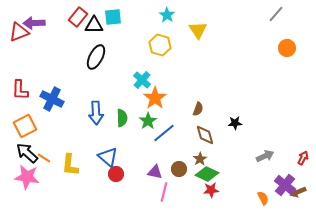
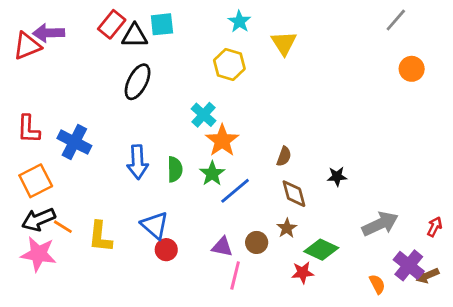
black arrow: (27, 153) -> (39, 220), turned -65
gray arrow: (265, 156) -> (380, 224), size x1.4
green diamond: (207, 174) -> (321, 250), moved

